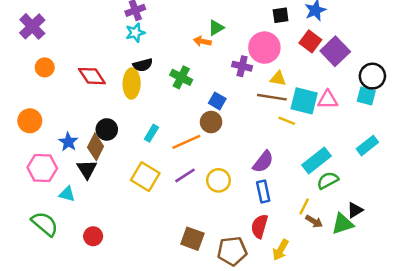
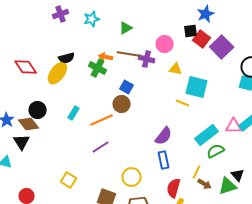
black square: (281, 15) -> (191, 31), moved
cyan star: (135, 33) -> (92, 19), moved
orange arrow: (202, 41) -> (106, 57), moved
pink circle: (264, 48) -> (165, 44), size x0.7
yellow ellipse: (132, 84) -> (58, 73), turned 35
brown line: (272, 97) -> (129, 54), moved
pink triangle: (328, 100) -> (234, 126), moved
brown diamond: (96, 147) -> (29, 124), turned -65
yellow square: (145, 177) -> (69, 180), moved, size x0.7
yellow circle: (218, 180) -> (132, 177), moved
black triangle: (355, 210) -> (238, 175), turned -40
red semicircle: (259, 226) -> (174, 188), moved

